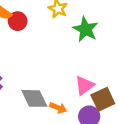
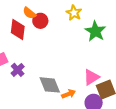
orange arrow: (58, 108) -> (69, 94), turned -48

